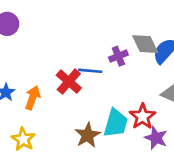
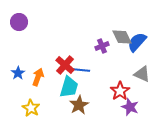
blue line: (90, 71) -> (81, 70), moved
cyan trapezoid: (116, 123) -> (69, 87), moved

